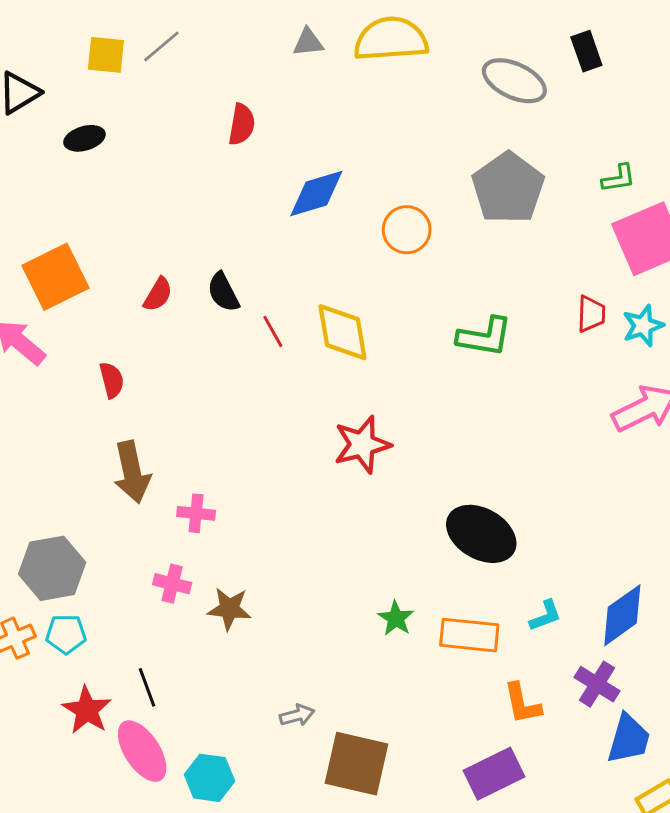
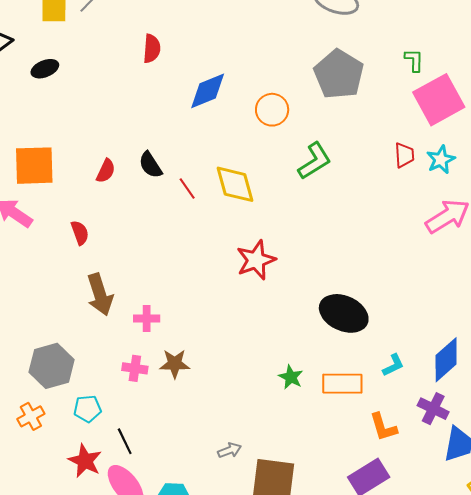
green L-shape: (619, 178) -> (414, 60), turned -75
orange square: (55, 277) -> (34, 166), turned 30
green L-shape: (485, 337) -> (315, 161), moved, turned -36
brown star: (229, 609) -> (175, 364), moved
cyan pentagon: (66, 634) -> (87, 409), moved

